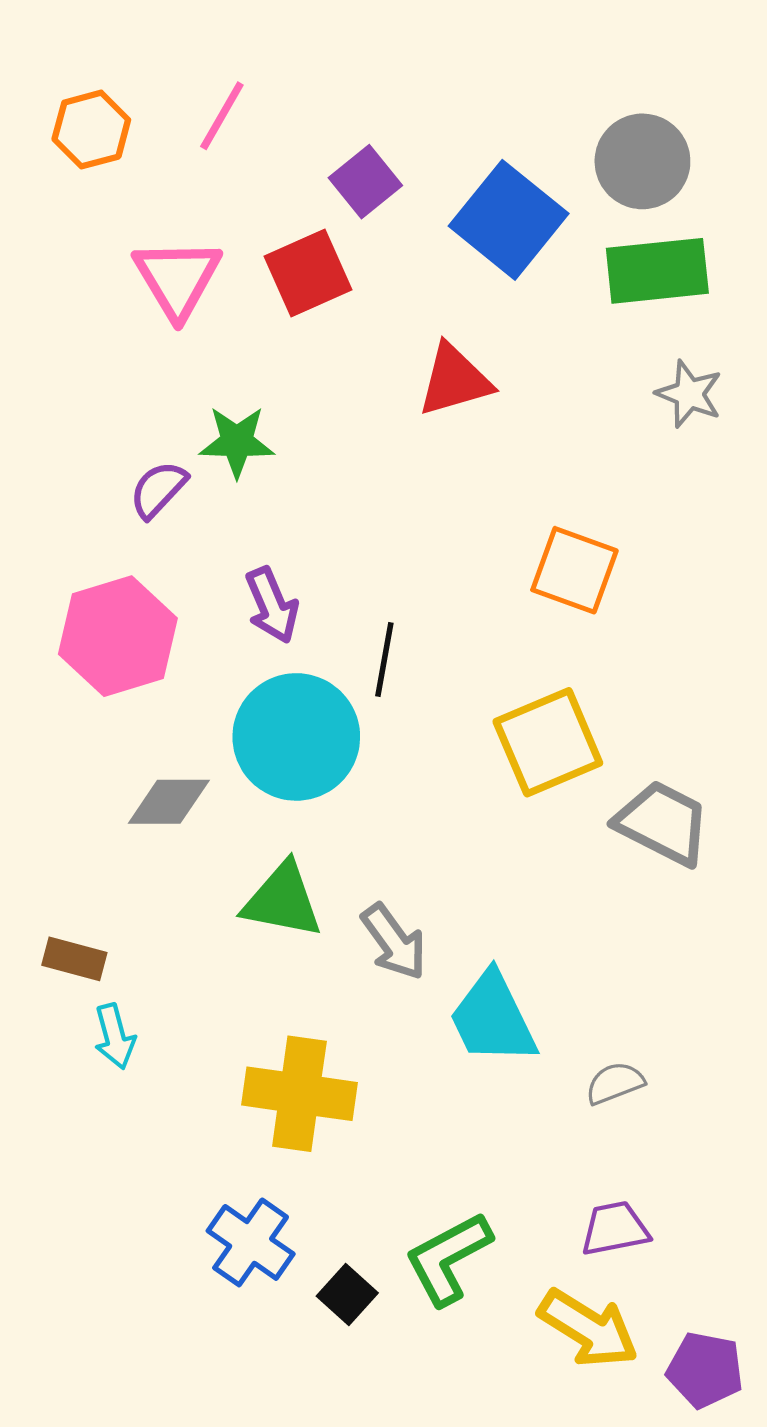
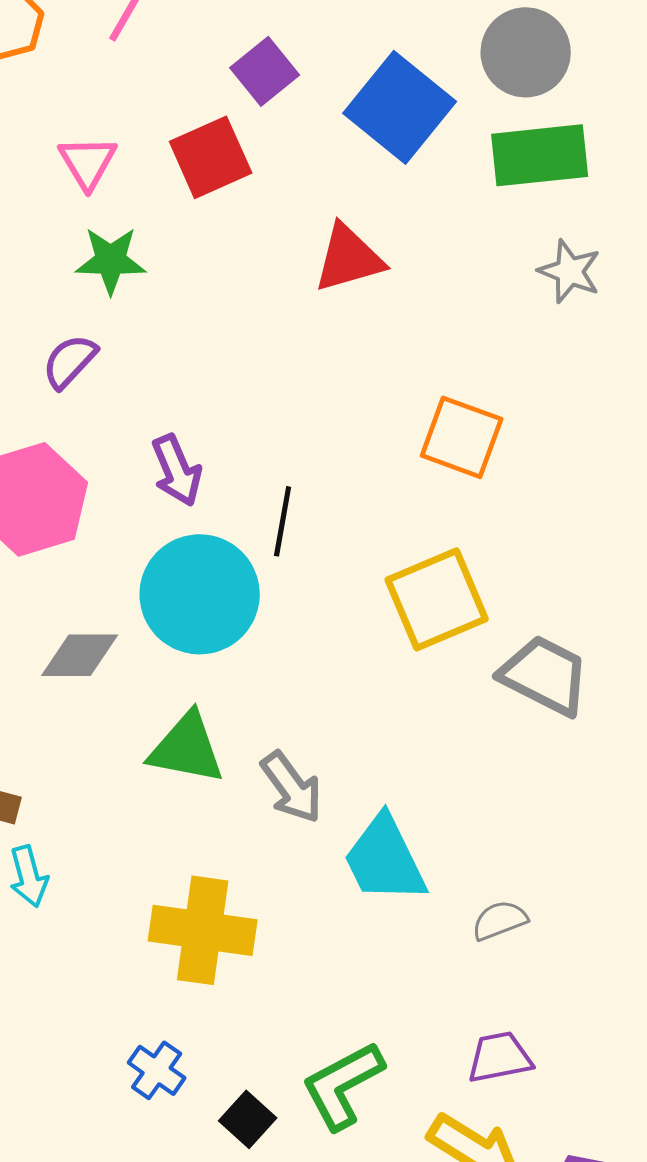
pink triangle: (177, 278) -> (88, 162), size x0.7
green star: (237, 442) -> (111, 260), moved
blue cross: (251, 1242) -> (157, 1070), size x0.7

